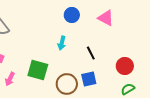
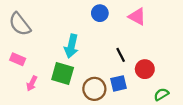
cyan arrow: (62, 43) -> (71, 46), moved, size x1.5
red circle: (125, 66) -> (145, 69), moved

